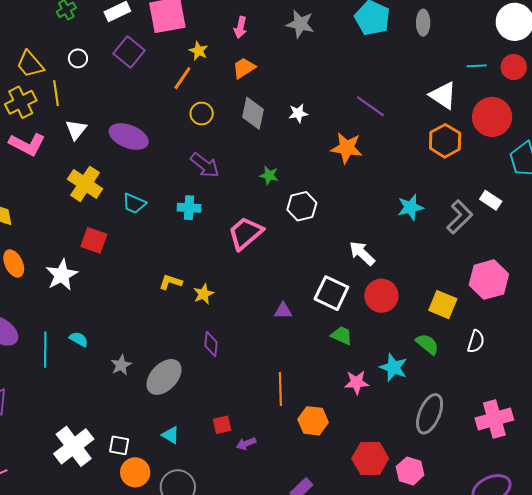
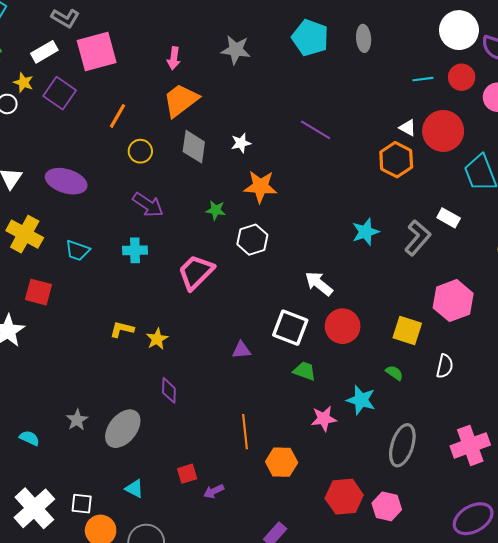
yellow star: (199, 51) -> (23, 83), moved
orange trapezoid: (244, 68) -> (181, 100), size x1.5
white triangle: (443, 95) -> (408, 128), moved, size x0.6
orange star: (347, 148) -> (260, 187), moved
cyan semicircle: (79, 339) -> (29, 438), moved
green semicircle: (427, 344) -> (394, 373), size x0.7

